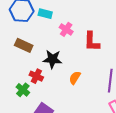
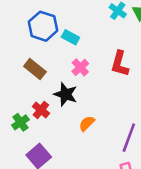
pink cross: (66, 29) -> (80, 67), moved
red L-shape: (92, 42) -> (120, 64), moved

